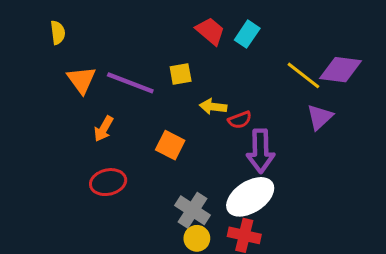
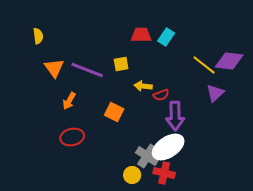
red trapezoid: (210, 31) -> (141, 35), turned -40
gray cross: (192, 210) -> (147, 156), moved

